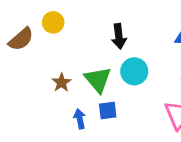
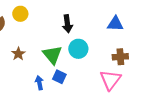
brown star: (62, 83) -> (18, 54), moved
blue square: (108, 110) -> (59, 77), turned 32

